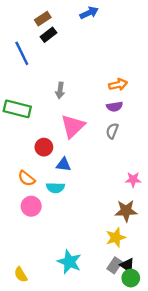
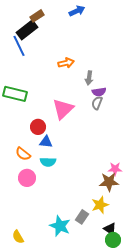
black rectangle: (49, 35) -> (27, 30), moved, size x1.5
orange arrow: (118, 85) -> (66, 63), moved
gray arrow: (60, 90) -> (89, 78), moved
gray semicircle: (112, 131) -> (97, 103), moved
blue triangle: (64, 164) -> (46, 142), moved
pink star: (133, 180) -> (115, 169), moved
gray rectangle: (115, 265) -> (82, 217), moved

